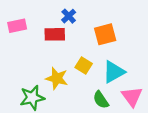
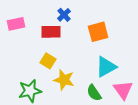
yellow square: (84, 65) -> (48, 61), moved
yellow star: (57, 78) -> (64, 80), moved

